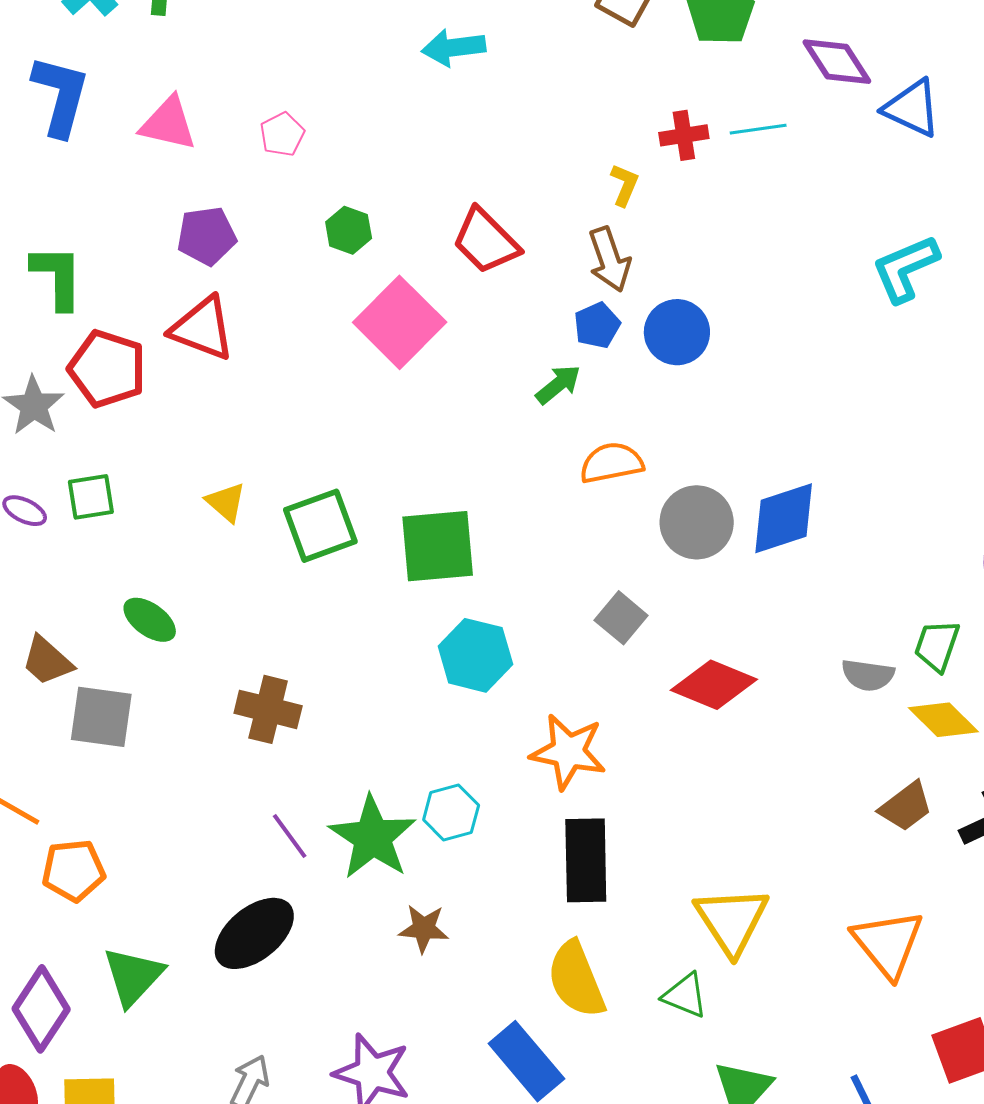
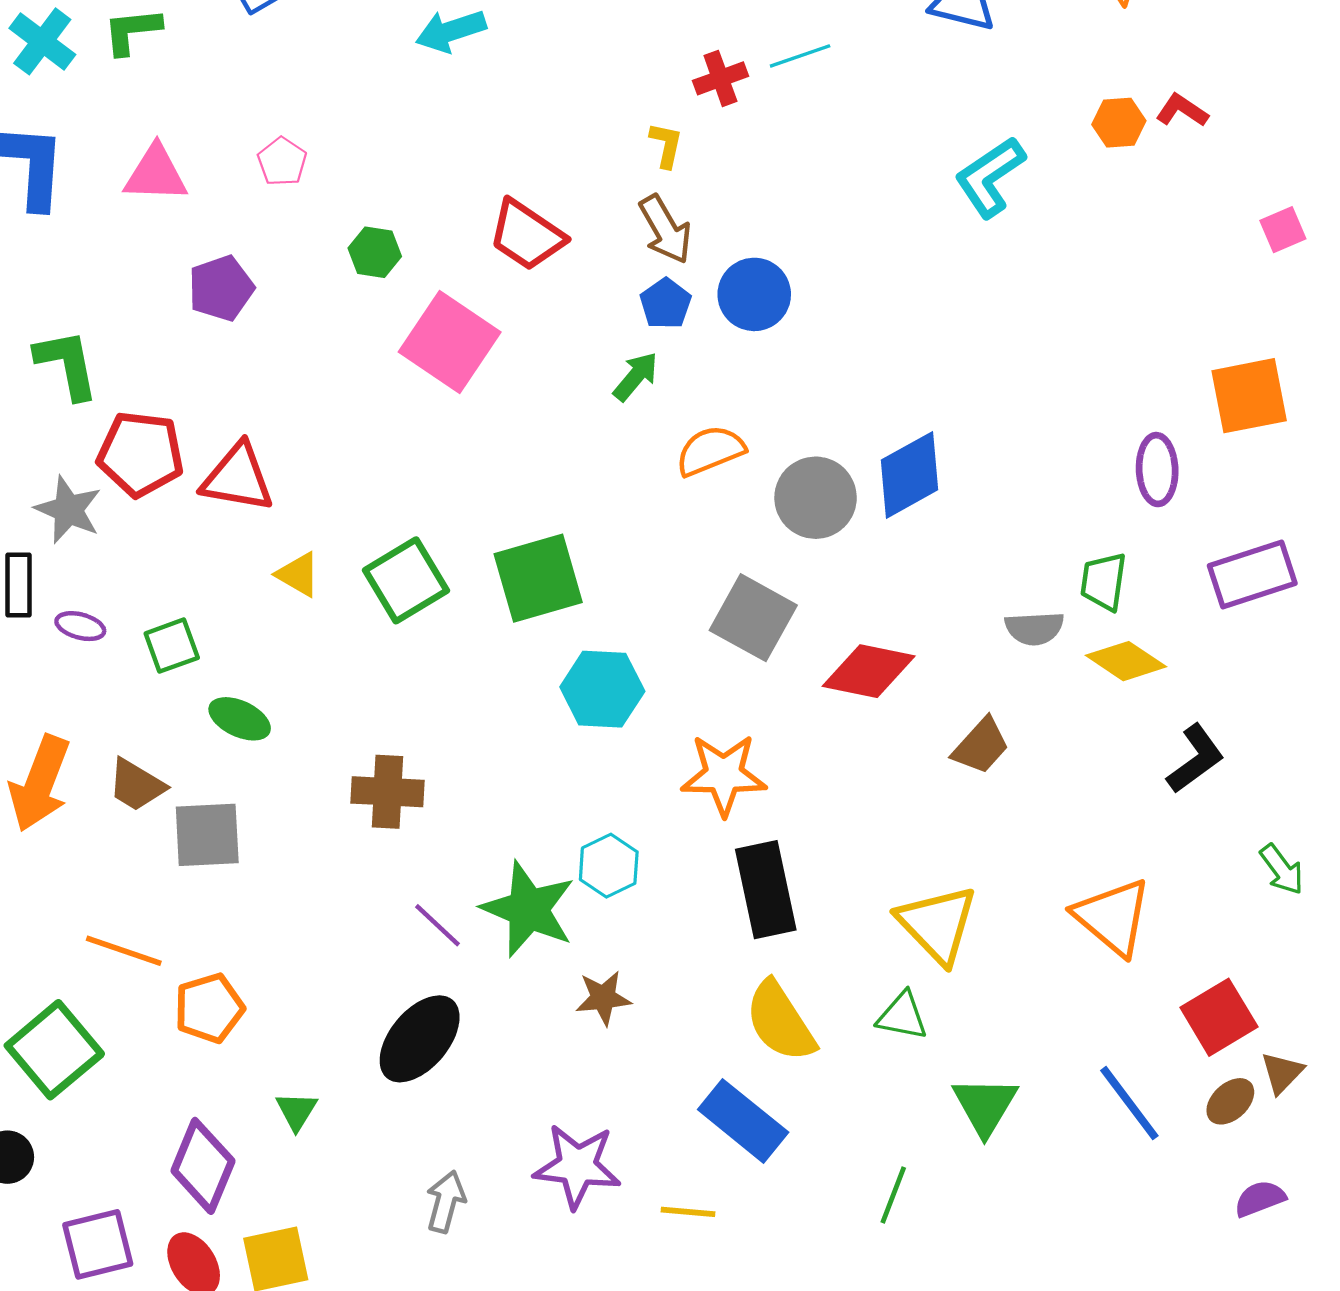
red triangle: (203, 329) -> (238, 478), moved
green square: (91, 497) -> (172, 646), moved
gray square: (621, 618) -> (753, 618), size x1.5
brown trapezoid: (906, 807) -> (981, 746), moved
green triangle: (133, 976) -> (296, 1111), size x0.6

